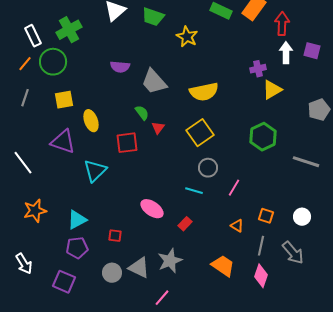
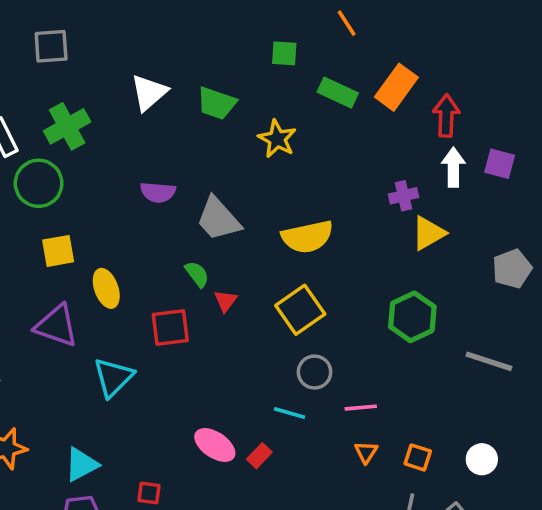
pink line: (234, 188) -> (361, 408), turned 54
red rectangle: (185, 224) -> (259, 456), moved
orange triangle: (237, 226) -> (366, 452), moved, turned 32

